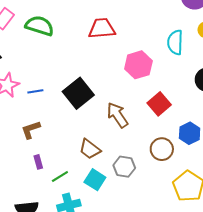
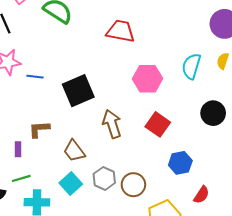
red square: (159, 104) -> (158, 124), turned -30
brown L-shape: (31, 130) -> (39, 129), moved
brown circle: (162, 149) -> (133, 185), moved
green line: (60, 176) -> (21, 178), moved

